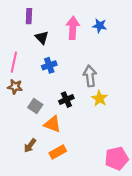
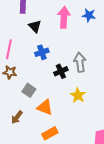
yellow star: (100, 98) -> (78, 95), moved
black cross: (66, 100) -> (61, 71), moved
brown arrow: (30, 146) -> (17, 117), moved

